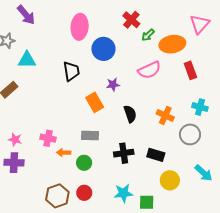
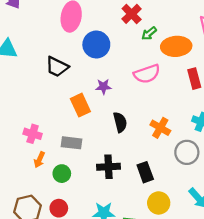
black trapezoid: (71, 71) -> (57, 67), turned 120
pink cross: (48, 138) -> (33, 134), moved
orange arrow: (64, 153) -> (39, 160), turned -72
black rectangle: (156, 155) -> (145, 172), turned 48

